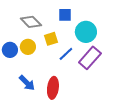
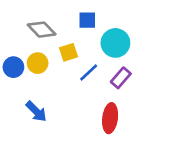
purple rectangle: (90, 58) -> (121, 78), size x0.7
red ellipse: (53, 88) -> (110, 118), moved

